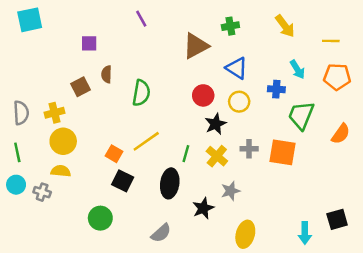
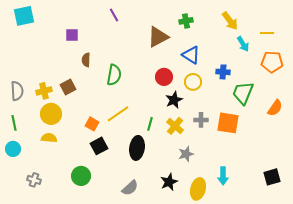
cyan arrow: (297, 69) -> (243, 44), moved
brown square: (80, 87) -> (68, 87), moved
black square: (123, 181) -> (99, 146), turned 36
gray cross: (42, 192) -> (34, 180), moved
black star: (203, 208) -> (169, 182), moved
cyan arrow: (305, 233) -> (223, 176), moved

